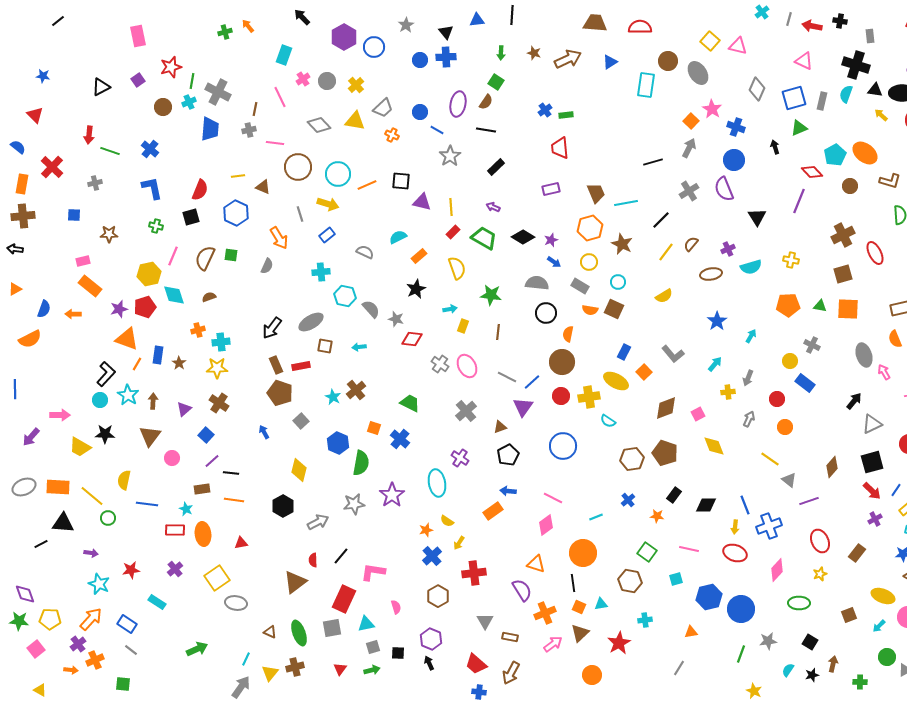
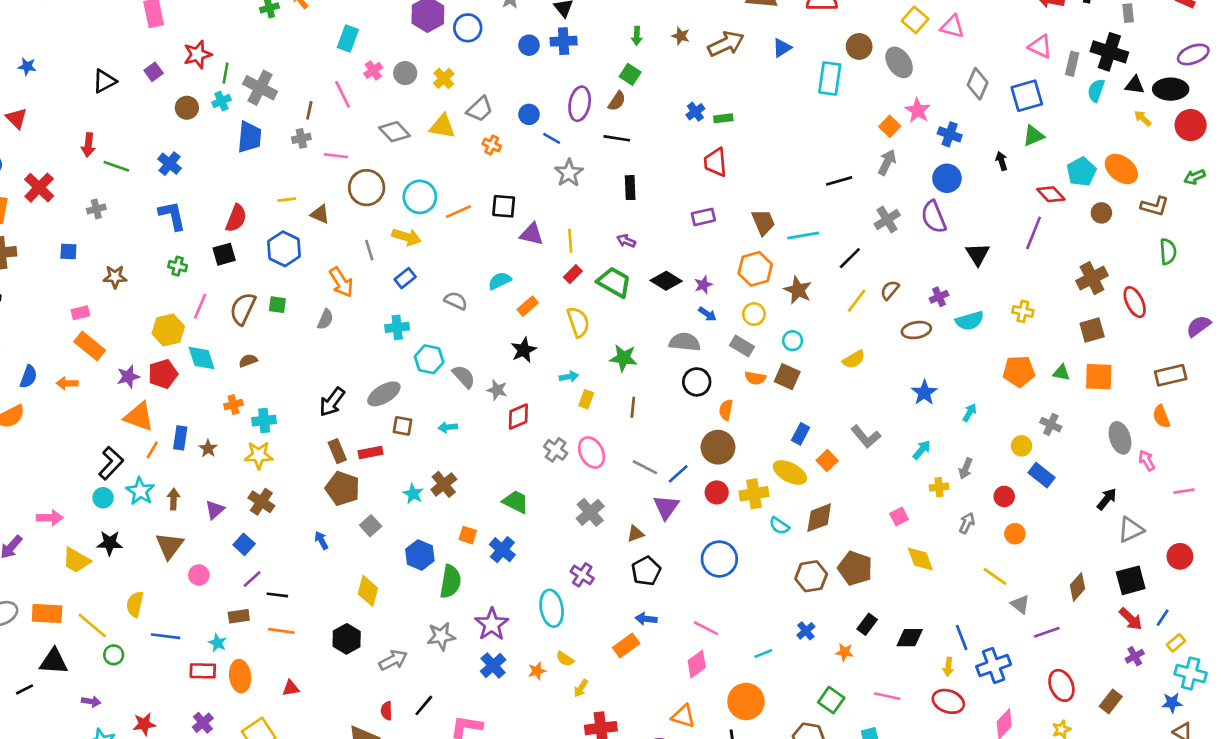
gray rectangle: (822, 101) -> (1072, 64), moved
black rectangle: (496, 167) -> (630, 188), turned -48
red diamond: (412, 339) -> (518, 417), turned -30
brown diamond: (666, 408) -> (819, 518), moved
blue cross: (432, 556) -> (493, 665), moved

